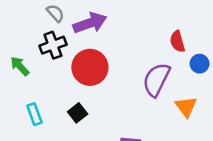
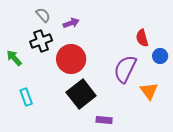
purple arrow: (90, 23) -> (71, 23), size x0.6
black square: (78, 113) -> (81, 94), moved, size x1.8

